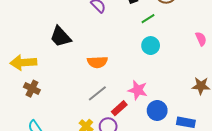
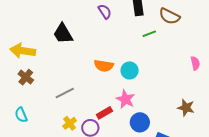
cyan circle: (151, 46) -> (130, 70), moved
orange semicircle: (97, 62) -> (104, 66), moved
gray line: (97, 93) -> (65, 93), moved

